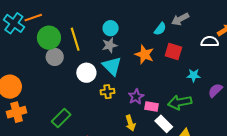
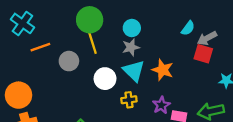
orange line: (33, 18) -> (40, 47), moved
gray arrow: (180, 19) -> (207, 38), moved
green circle: (49, 38) -> (90, 20), moved
orange star: (144, 54) -> (163, 70), moved

